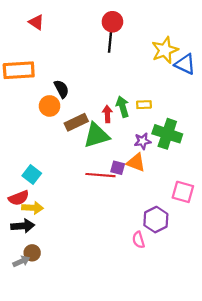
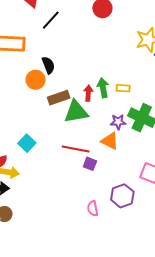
black line: (110, 41) -> (51, 20), moved, turned 30
purple square: (118, 168) -> (90, 164), moved
cyan square: (32, 174) -> (27, 143), moved
pink semicircle: (138, 240) -> (93, 208), moved

